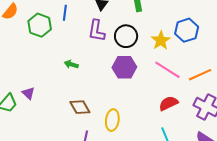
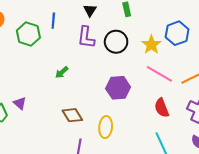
green arrow: (71, 64) -> (62, 72), turned -56
purple hexagon: (124, 67) -> (118, 88), moved
red semicircle: (168, 103) -> (162, 108), turned -84

